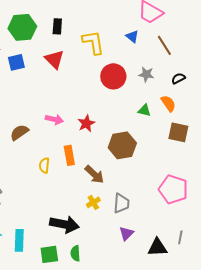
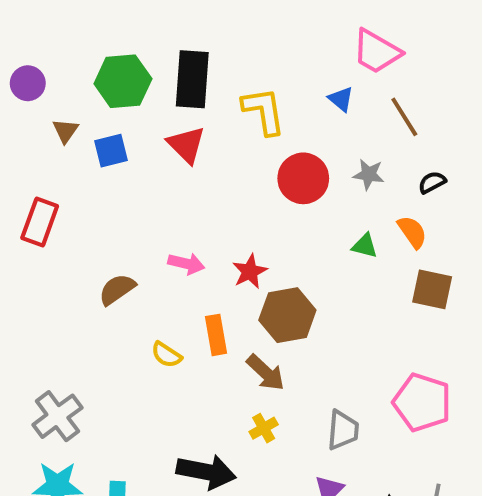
black rectangle: (57, 26) -> (192, 79), size x1.8
brown hexagon: (122, 145) -> (287, 315), moved
yellow semicircle: (44, 165) -> (166, 355), turned -63
gray trapezoid: (121, 203) -> (343, 430), moved

